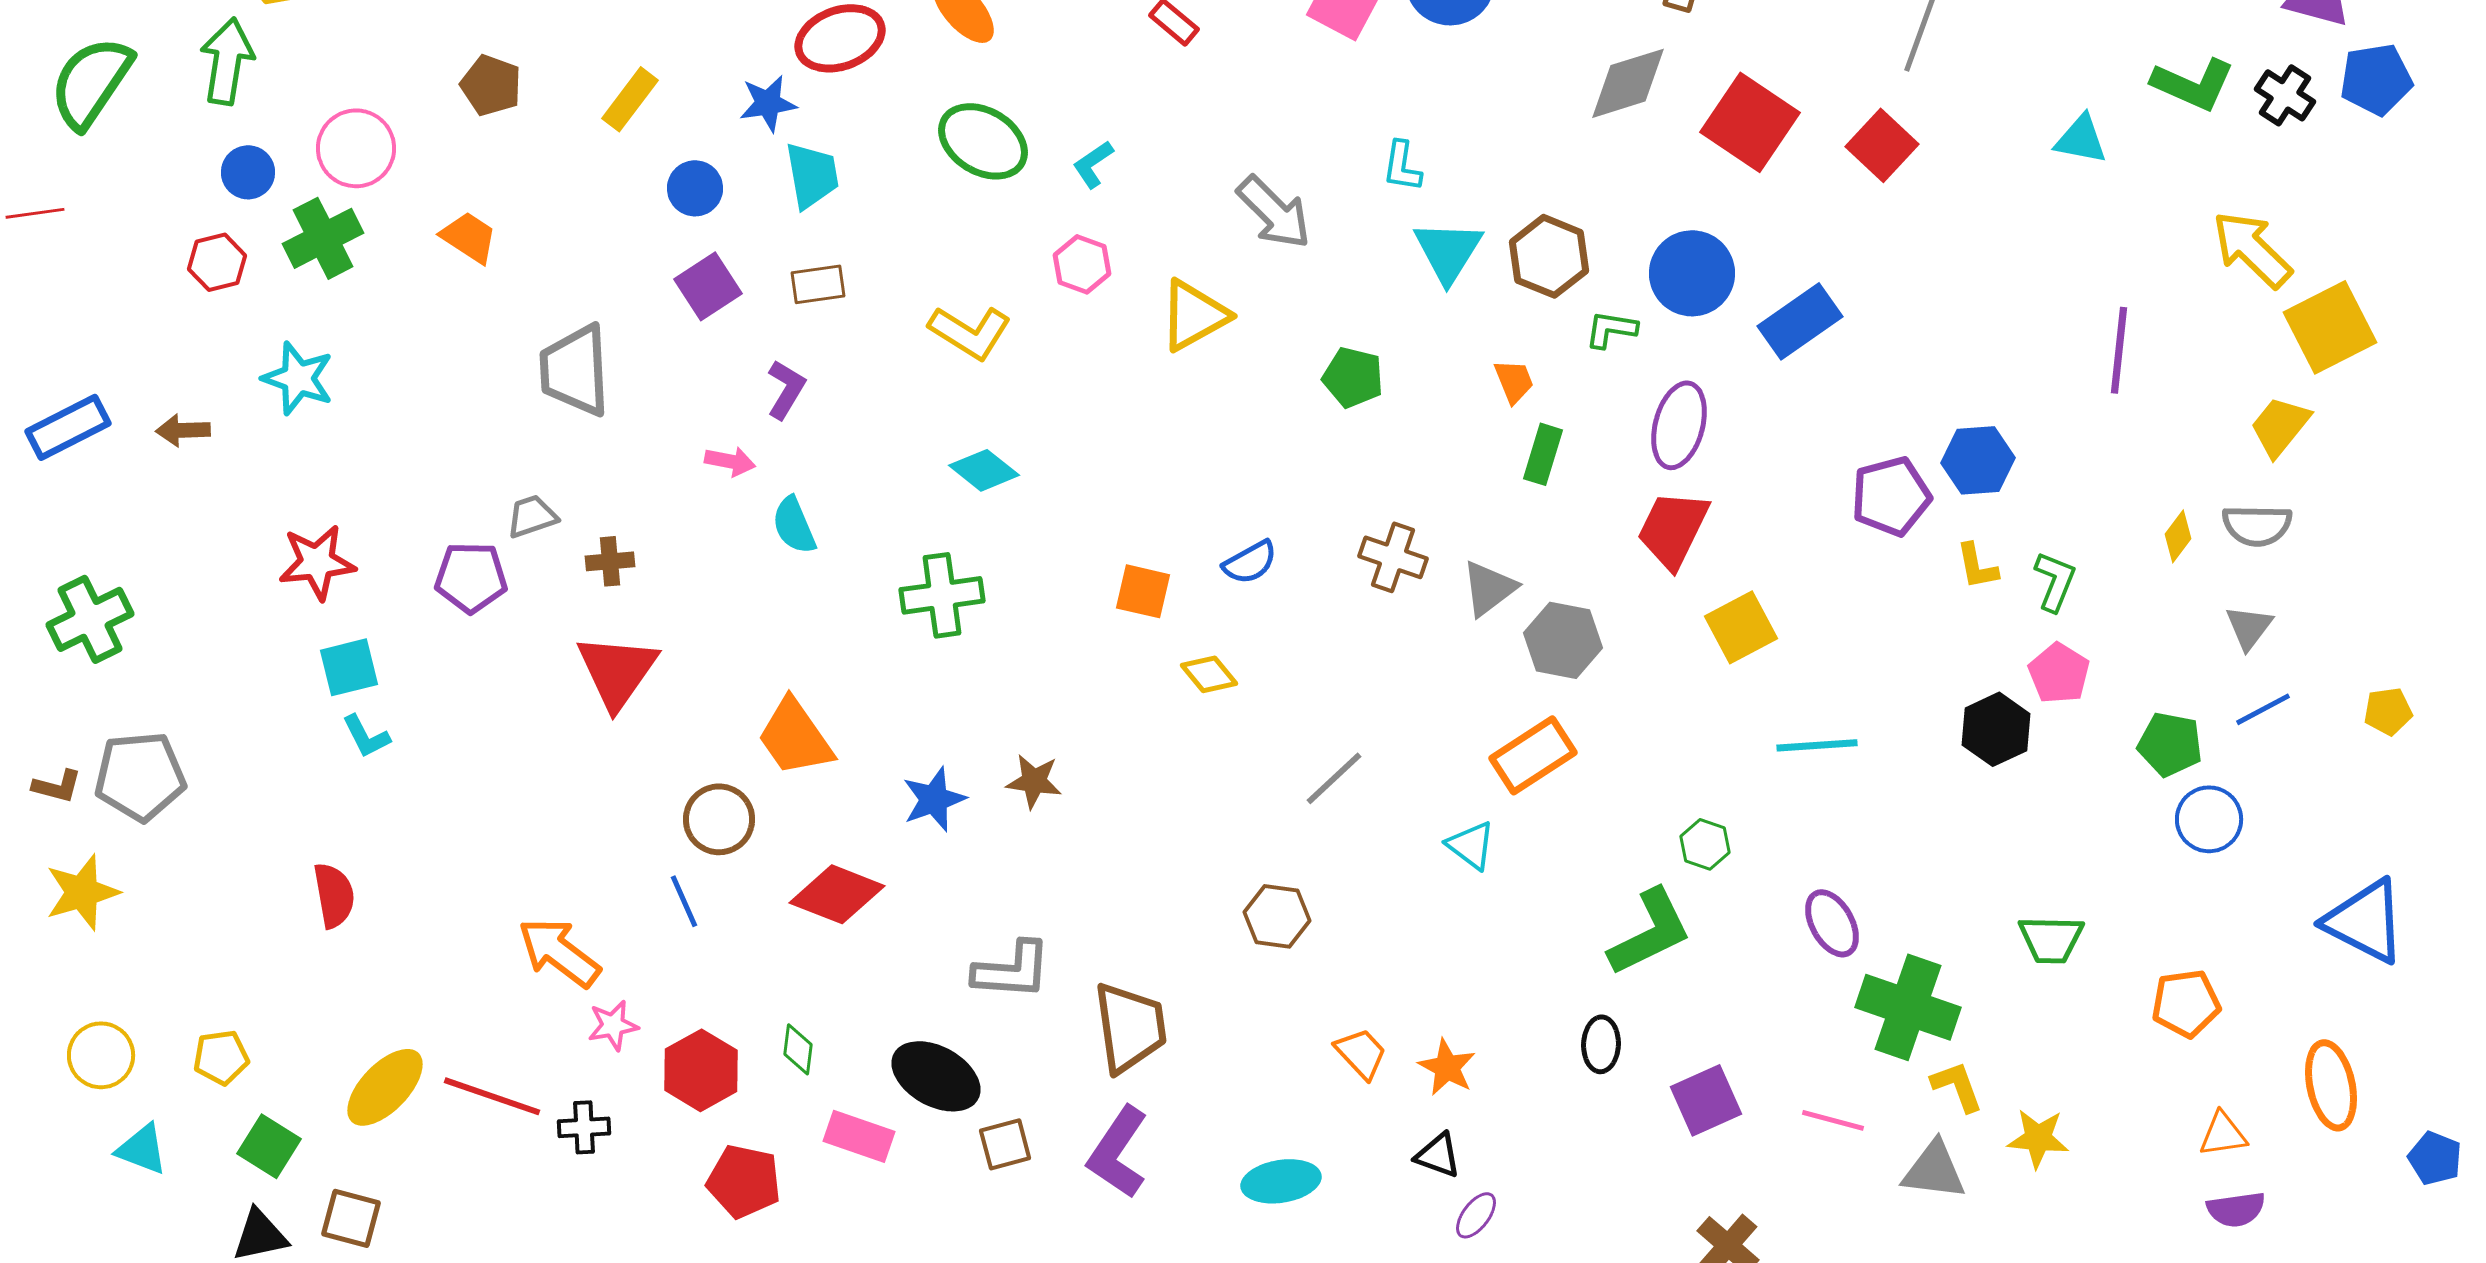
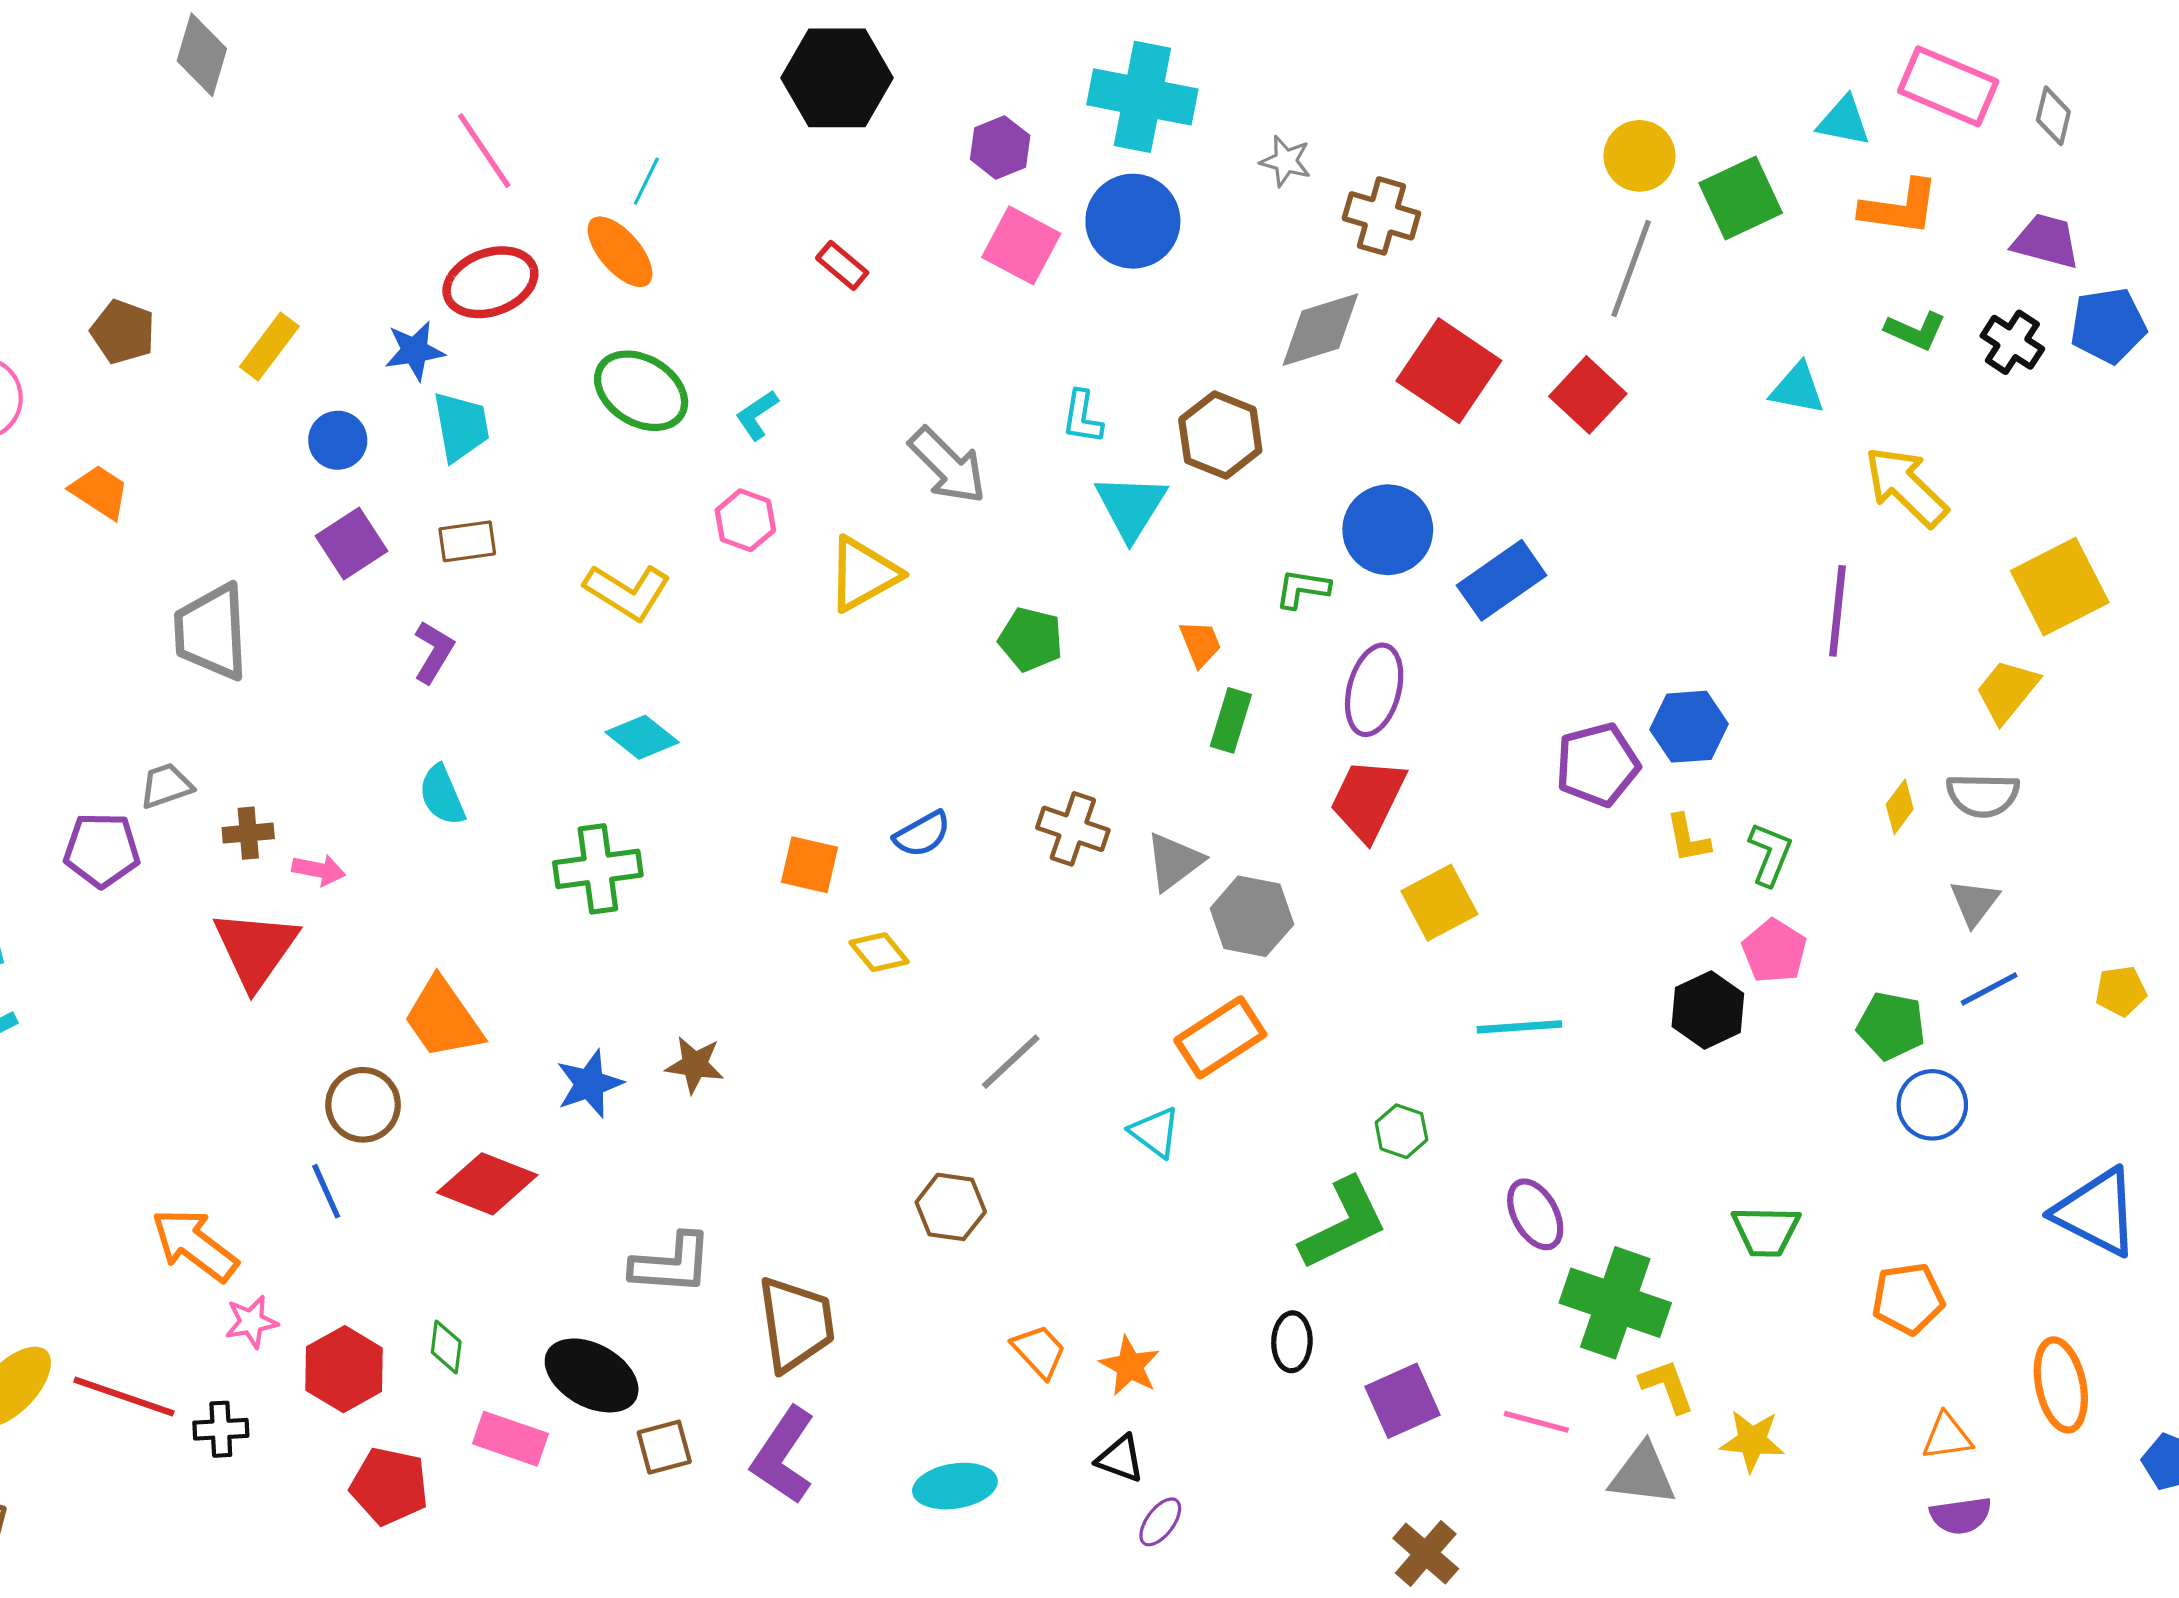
green L-shape: (2193, 84) -> (1915, 331), size x0.7
yellow arrow: (2252, 249) -> (1906, 487), moved
brown hexagon: (1549, 256) -> (1220, 435), moved
pink arrow: (730, 461) -> (319, 870), moved

